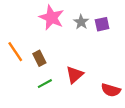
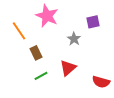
gray star: (81, 22) -> (74, 39), moved
orange line: (15, 52) -> (19, 31), moved

